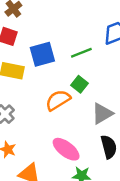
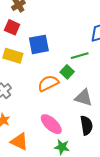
green line: (81, 53) -> (80, 56), moved
gray triangle: (102, 114) -> (83, 98), turned 42

